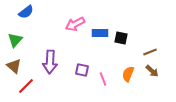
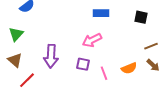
pink arrow: (75, 24) -> (92, 40), moved
blue rectangle: (100, 33) -> (101, 13), moved
black square: (121, 38) -> (141, 17), moved
orange semicircle: (128, 74) -> (129, 68), turned -133

